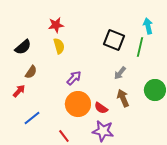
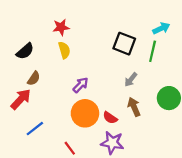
cyan arrow: (148, 26) -> (161, 28), turned 77
red arrow: (19, 91) -> (21, 99), size x1.5

